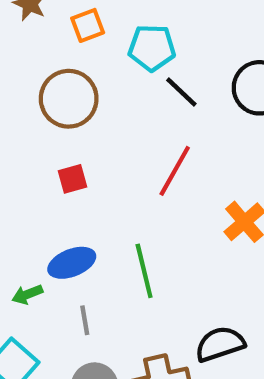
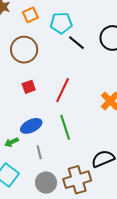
red line: (175, 171) -> (63, 90), moved

